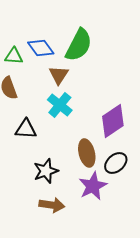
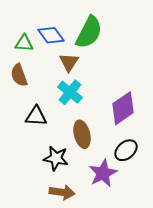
brown ellipse: (87, 153) -> (82, 134), moved
black star: (46, 171) -> (56, 158), turned 30

